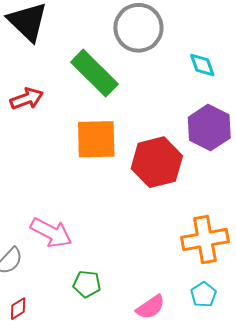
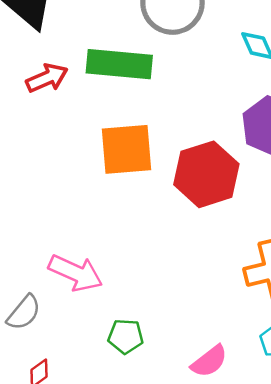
green rectangle: (94, 73) -> (119, 64), turned -36
red arrow: (27, 99) -> (47, 78), moved

